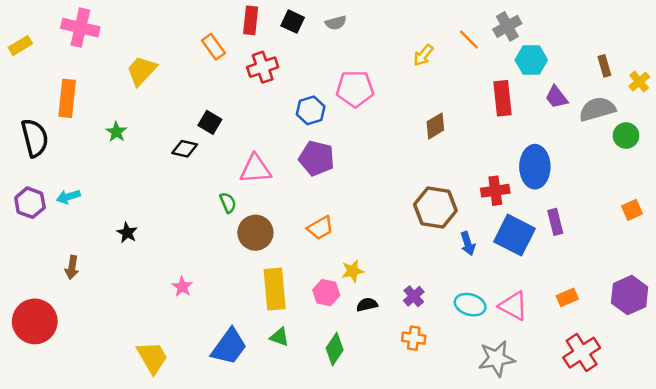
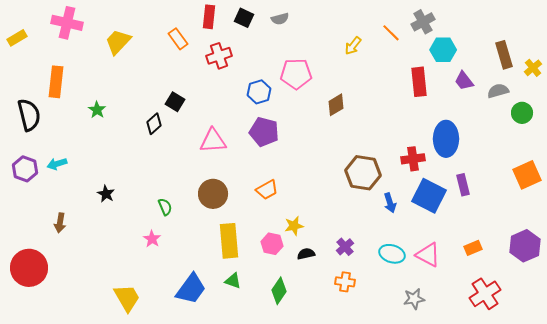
brown rectangle: (604, 66) -> (504, 55), size x1.5
yellow trapezoid: (142, 71) -> (118, 42), moved
gray semicircle: (597, 109) -> (498, 91), size x0.7
brown diamond: (435, 126) -> (336, 105), moved
black diamond: (185, 149) -> (154, 124), turned -55
green semicircle: (228, 203) -> (165, 207), moved
orange square: (632, 210) -> (527, 175), size x1.6
gray star: (497, 359) -> (414, 299), size x0.7

